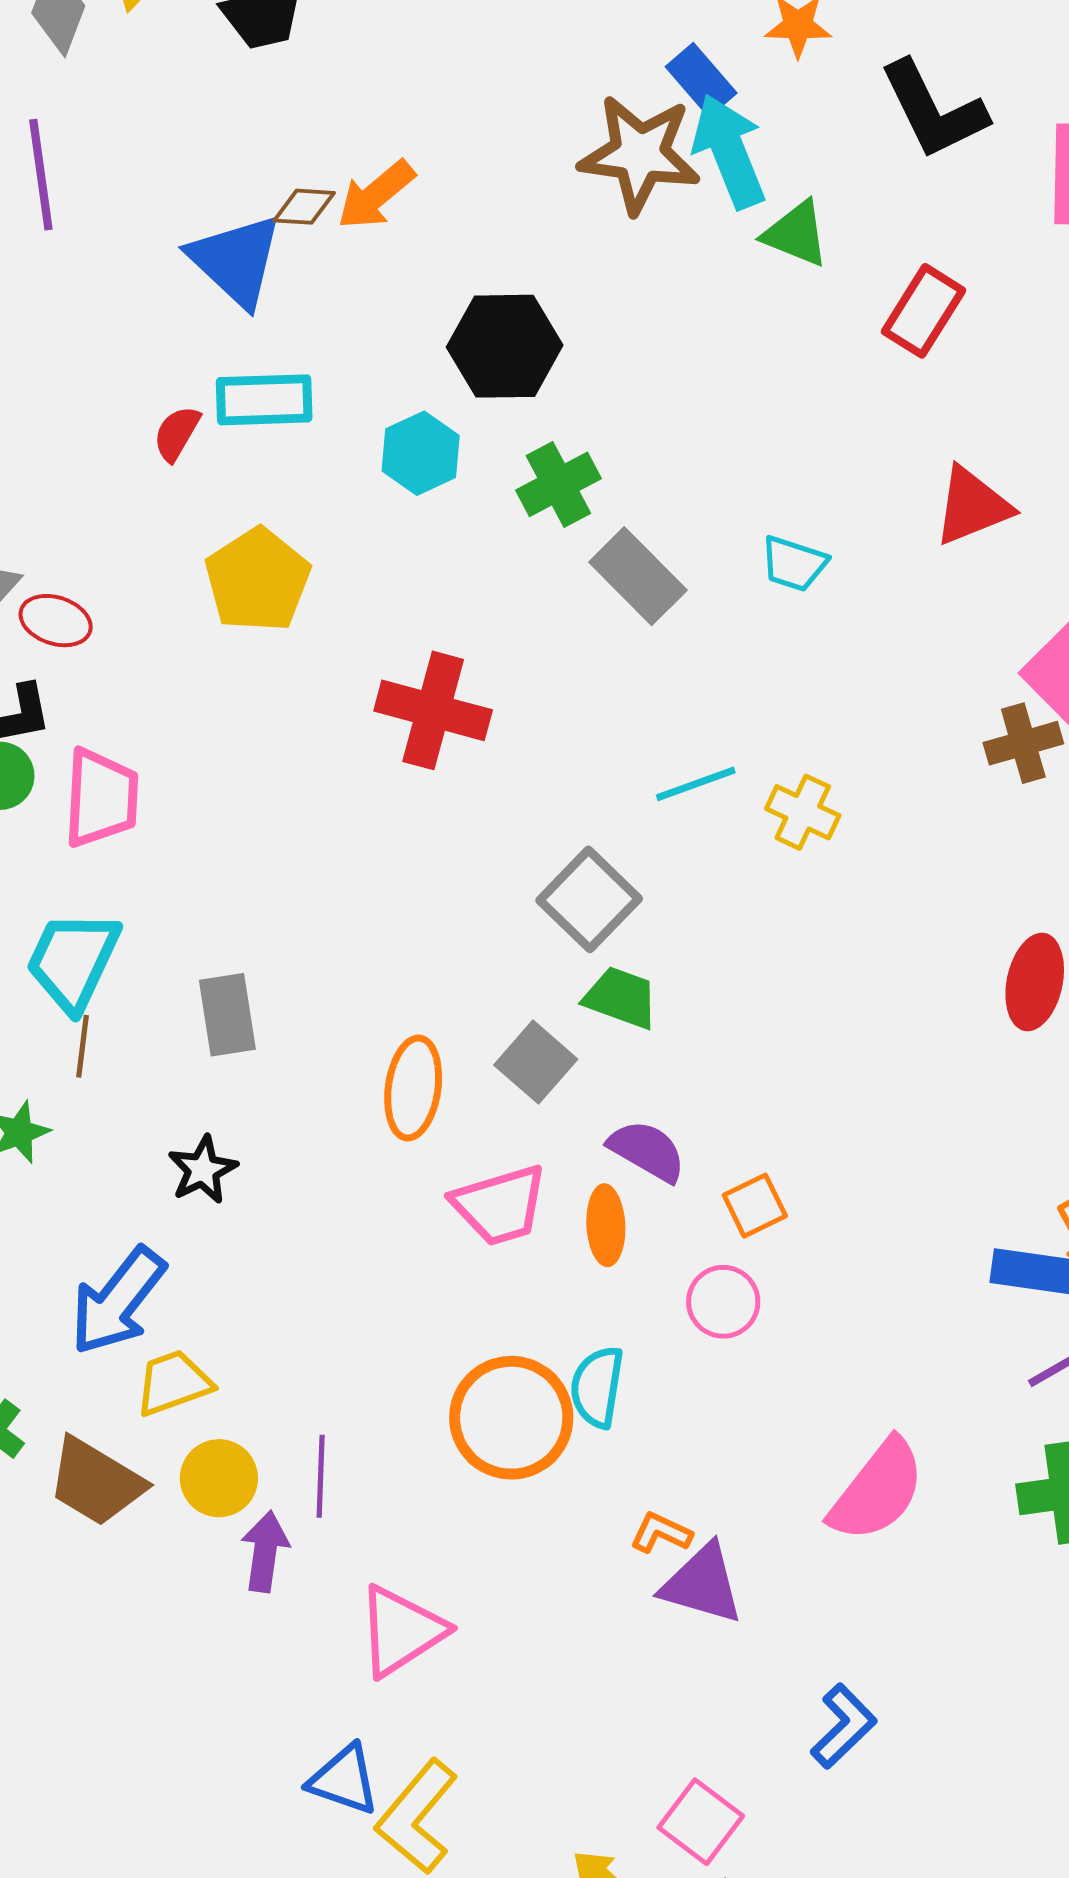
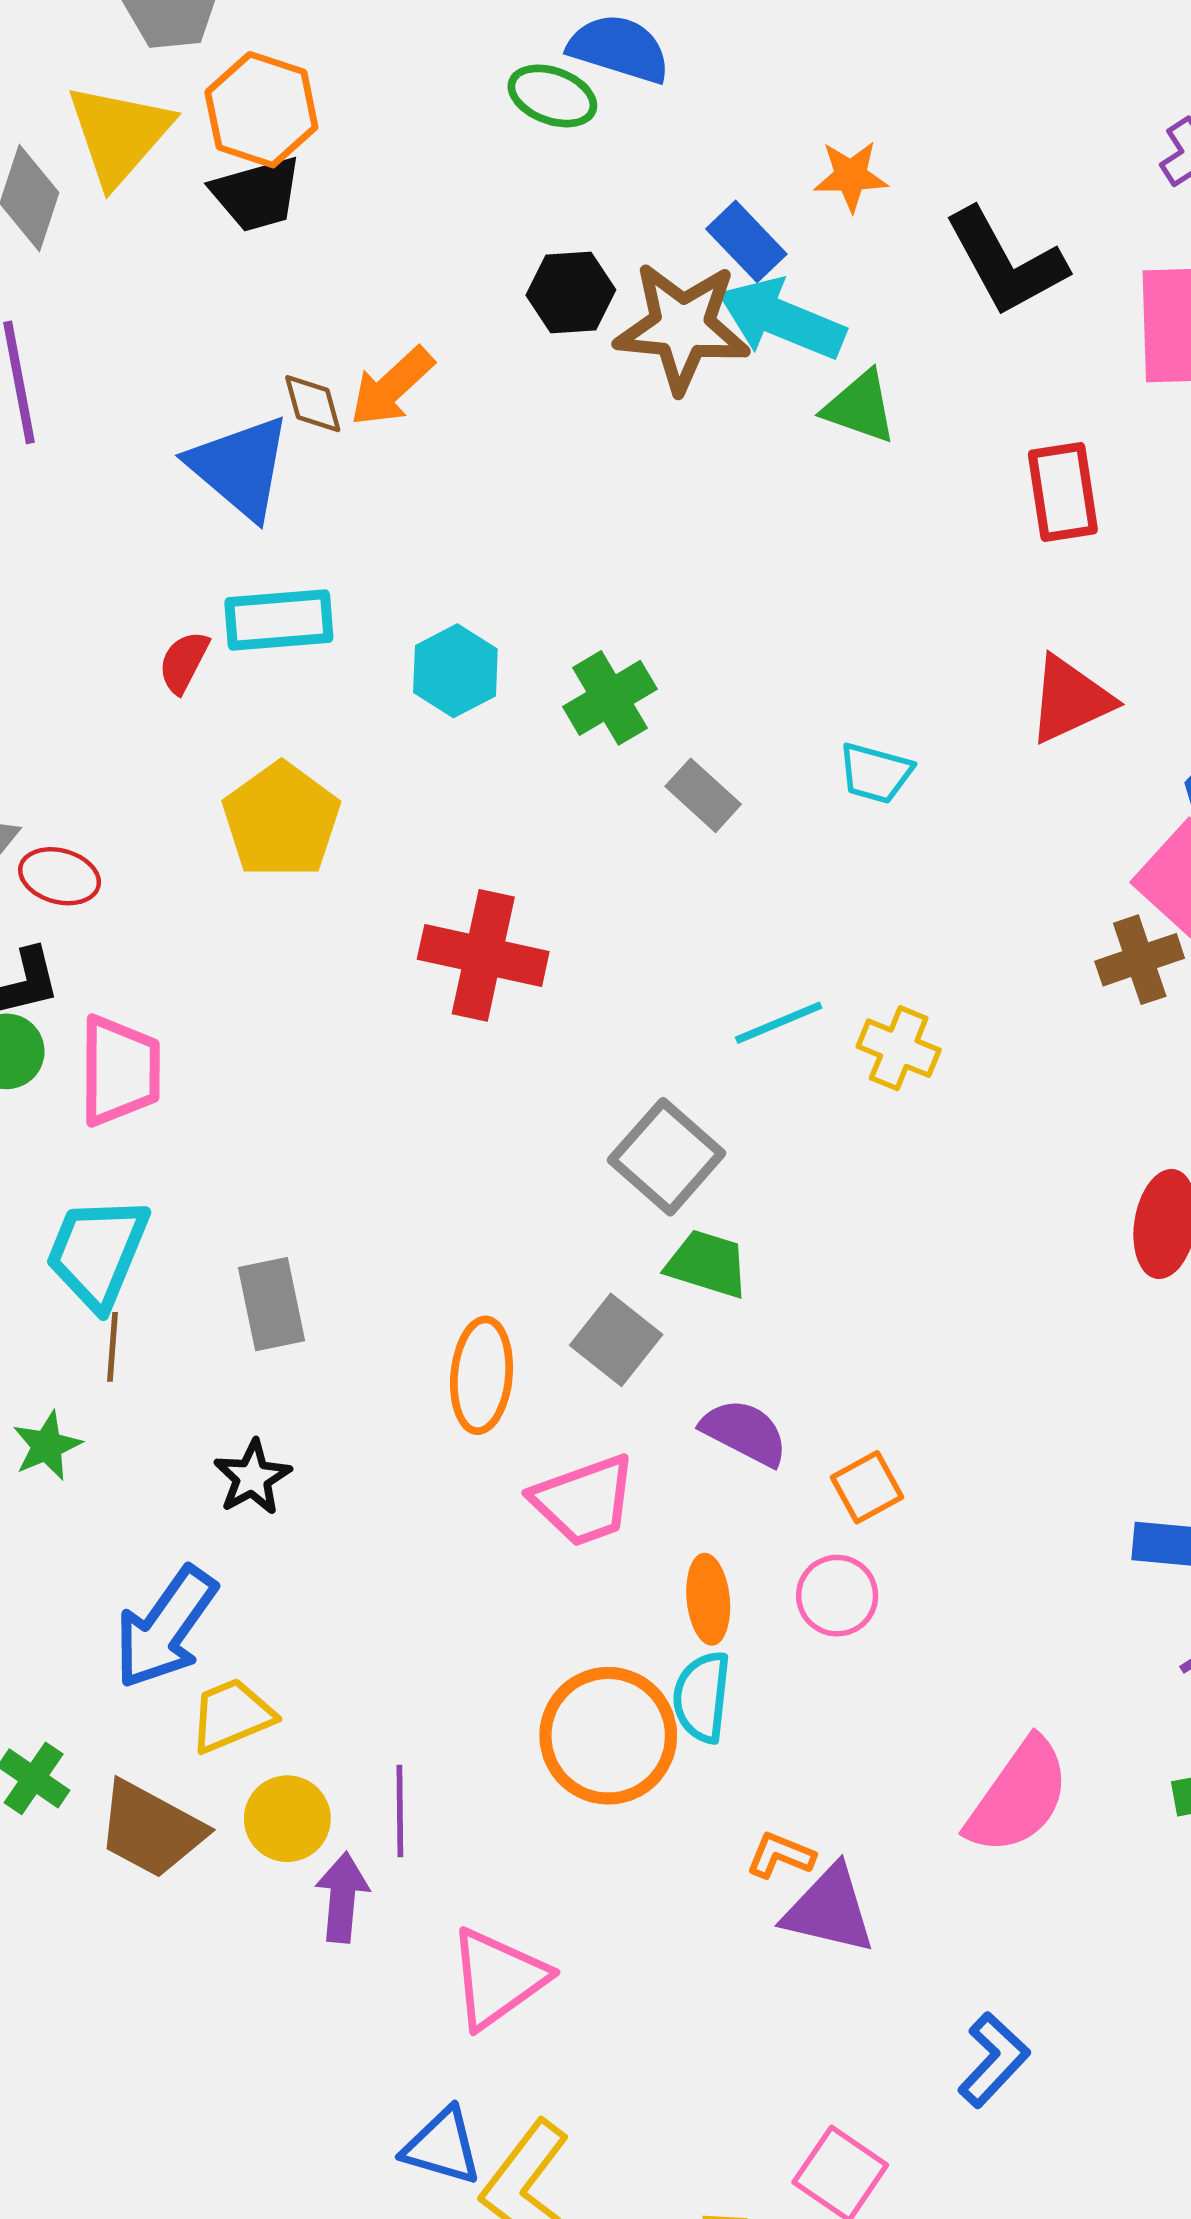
cyan arrow: (729, 151) -> (781, 319), turned -43
brown diamond: (304, 207) -> (313, 404), turned 74
red rectangle: (923, 311) -> (1063, 492), moved, turned -38
black hexagon: (505, 346) -> (571, 292), moved, size x0.7
gray rectangle: (638, 576) -> (703, 795), size x0.7
orange ellipse: (606, 1225) -> (708, 1599), moved

